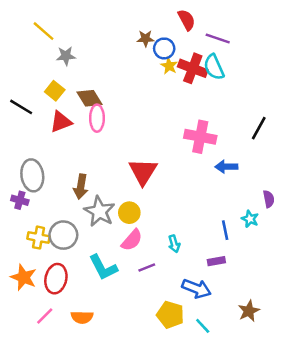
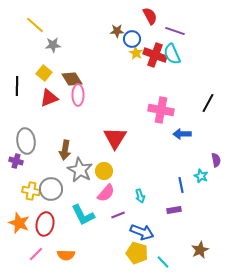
black line: (21, 107) -> (17, 86), turned 60
blue arrow: (196, 289) -> (142, 232), moved

